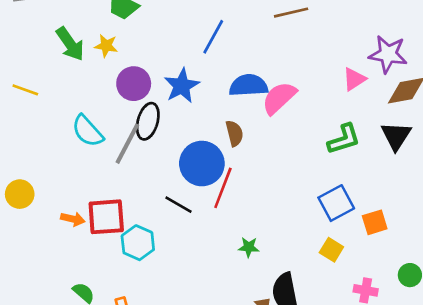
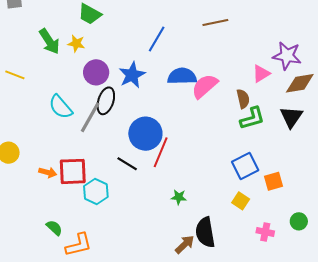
brown semicircle: (234, 133) -> (243, 99), moved

